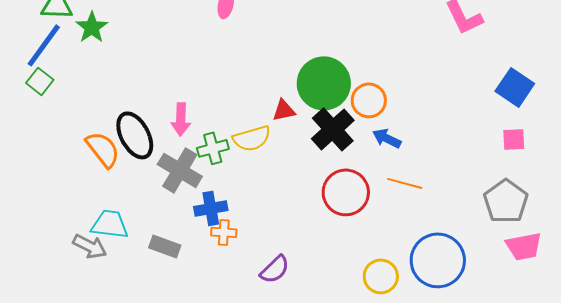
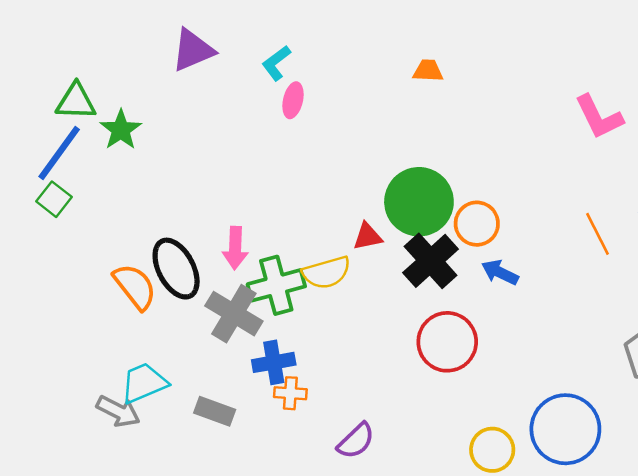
green cross: (213, 148) -> (276, 285), size x1.4
orange line: (405, 183) -> (598, 234), moved, turned 48
cyan trapezoid: (110, 224) -> (144, 383), turned -30

